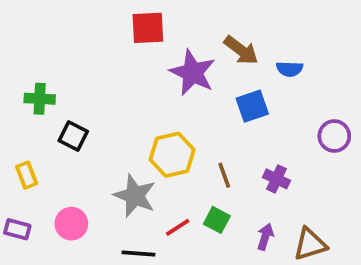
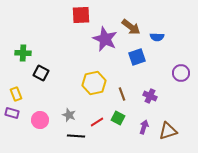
gray star: (135, 196) -> (69, 115), moved, size x0.6
purple rectangle: (17, 229) -> (12, 113), moved

